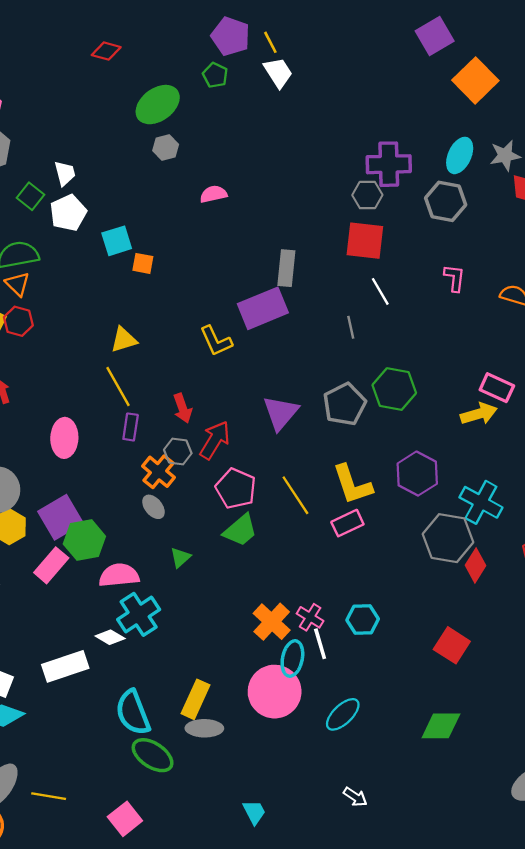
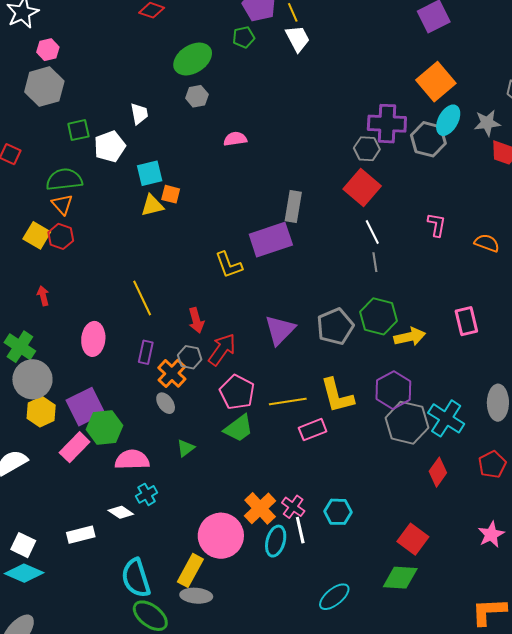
green pentagon: (215, 75) -> (244, 37), turned 30
orange square: (475, 80) -> (436, 82), moved
white trapezoid: (65, 173) -> (139, 114), moved
green square: (30, 196) -> (78, 130), turned 35
gray hexagon: (446, 201) -> (428, 139), moved
red square: (365, 241) -> (362, 188), turned 30
gray line: (351, 327) -> (375, 262), moved
yellow triangle: (124, 340) -> (152, 205), moved
pink rectangle: (497, 388) -> (466, 321), turned 48
yellow arrow: (479, 414) -> (410, 337), moved
purple rectangle: (131, 427) -> (146, 352), moved
yellow line: (295, 495) -> (288, 401), turned -69
pink rectangle: (347, 523) -> (313, 430), moved
gray hexagon: (448, 538) -> (407, 423), moved
cyan cross: (139, 614) -> (147, 494), size x0.6
white rectangle: (65, 666) -> (81, 535), size x0.7
pink circle: (275, 692) -> (221, 536), moved
cyan ellipse: (343, 714) -> (334, 597), moved
green diamond: (441, 726) -> (400, 578), moved

